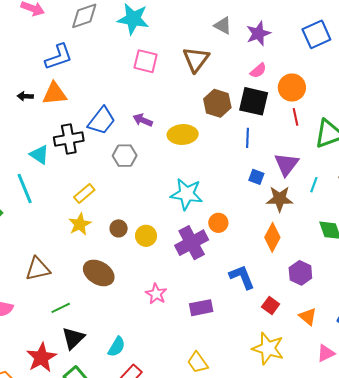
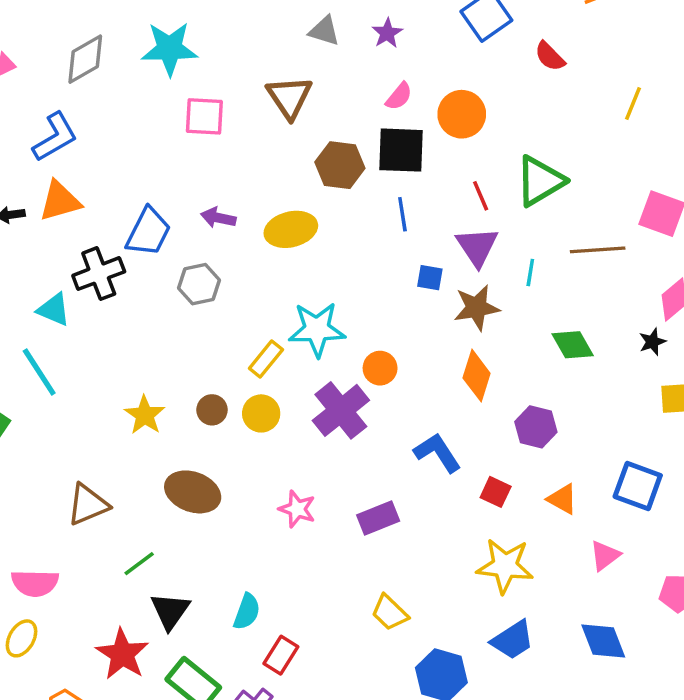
purple star: (258, 33) -> (387, 33), size x0.7
red line: (295, 117) -> (481, 196), moved
yellow rectangle: (84, 193) -> (266, 359), moved

